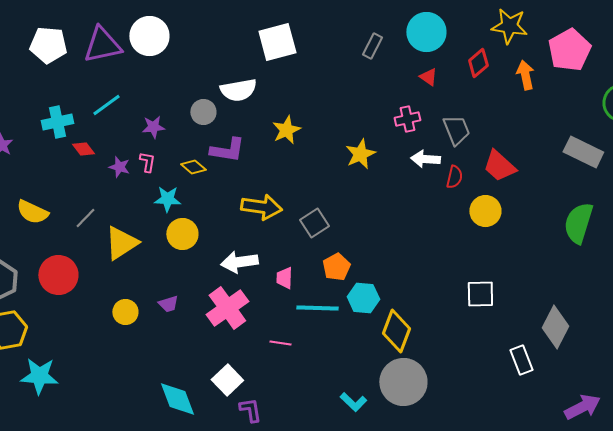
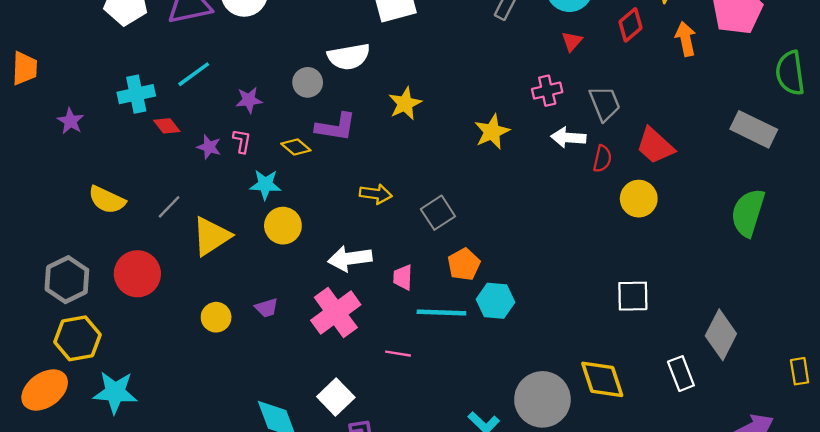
red triangle: (428, 77) -> (572, 41), turned 36
yellow arrow: (261, 207) -> (376, 194), size x0.7
yellow diamond: (396, 331) -> (602, 379), moved, turned -39

